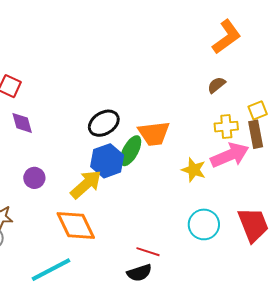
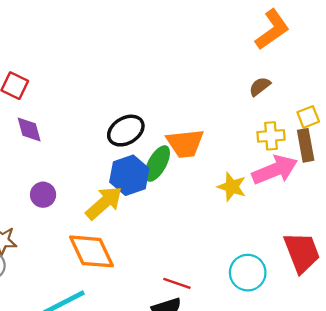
cyan circle: (204, 224) -> (248, 273), moved

